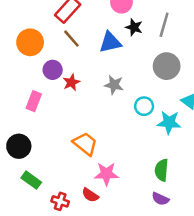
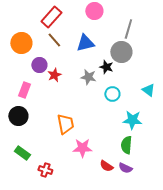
black star: (134, 27) -> (106, 67), moved
gray circle: (167, 66) -> (121, 52), moved
cyan star: (169, 122) -> (132, 120), moved
orange trapezoid: (85, 144) -> (65, 124), turned 40
black circle: (19, 146) -> (18, 116), moved
red semicircle: (90, 195) -> (106, 166), moved

